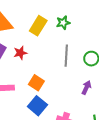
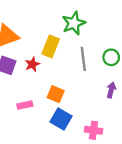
green star: (63, 23) -> (74, 23), size x1.5
yellow rectangle: (38, 26) -> (51, 46), moved

